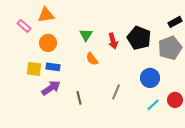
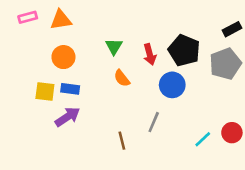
pink rectangle: (24, 26) -> (28, 17), moved, turned -56
blue circle: (150, 78) -> (172, 85), moved
brown line: (79, 98) -> (122, 141), moved

